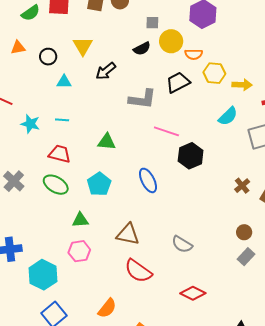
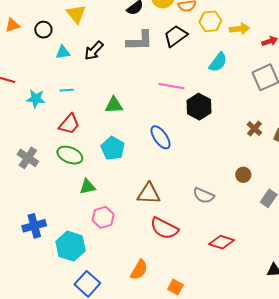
black arrow: (106, 71) -> (94, 51), moved
gray L-shape: (142, 99) -> (140, 41), moved
cyan semicircle: (228, 116) -> (218, 62), moved
red trapezoid: (60, 154) -> (69, 124), turned 125
green triangle: (80, 220) -> (87, 187), moved
brown circle: (244, 232) -> (243, 175), moved

